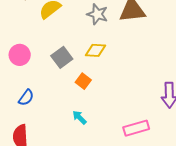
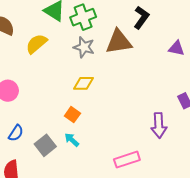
gray square: (62, 57) -> (45, 145), moved
cyan arrow: (79, 117) -> (72, 140), moved

